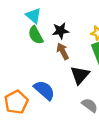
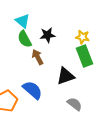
brown arrow: (63, 51) -> (38, 57), moved
black triangle: (80, 75) -> (66, 76), turned 30

